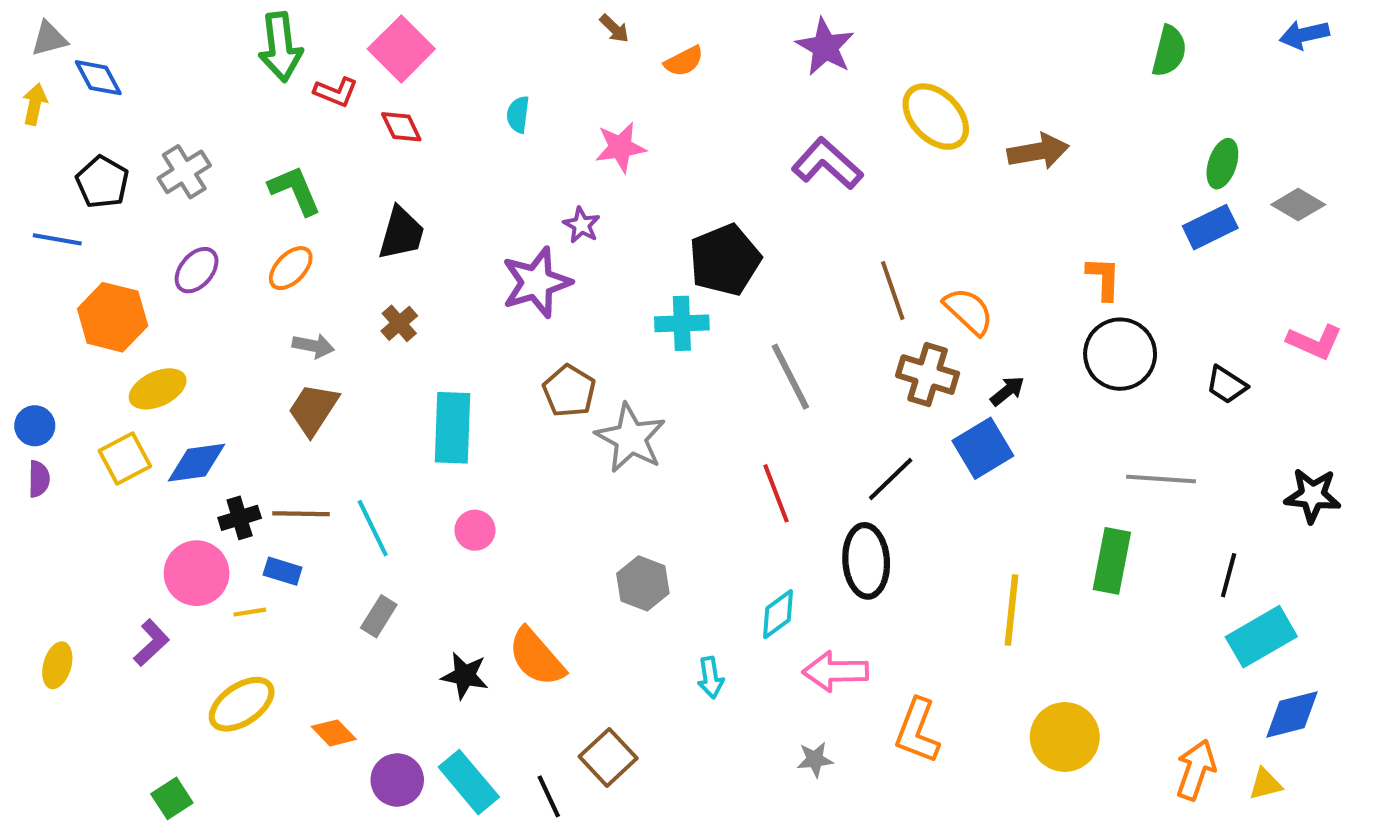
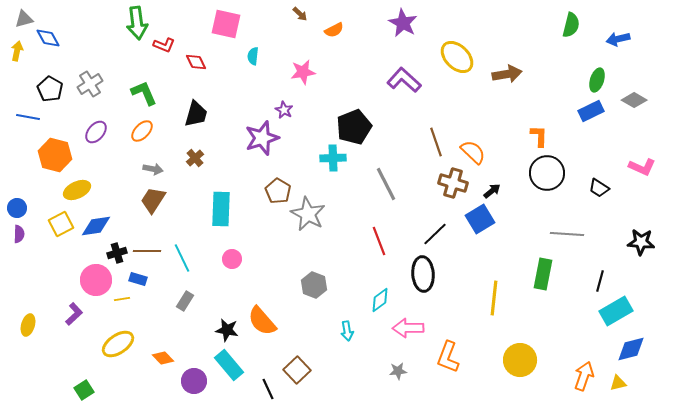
blue arrow: (1304, 35) -> (618, 39), moved
pink square: (401, 49) -> (226, 24), moved, turned -32
cyan rectangle: (469, 782) -> (229, 365), moved

